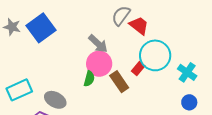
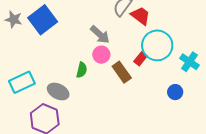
pink circle: (99, 64) -> (101, 55), size x0.7
green semicircle: (89, 79) -> (82, 70), moved
blue circle: (189, 102) -> (175, 92), moved

